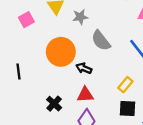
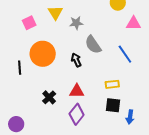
orange circle: (61, 52) -> (43, 54), moved
black arrow: (84, 68) -> (76, 60), moved, turned 40
yellow rectangle: (125, 85) -> (112, 84), turned 40

